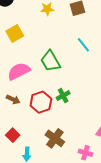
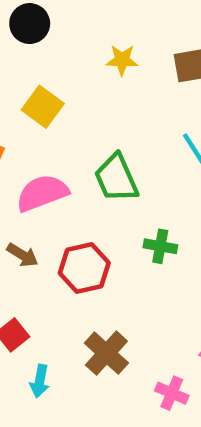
yellow square: (15, 33) -> (43, 107), turned -30
green cross: (63, 96) -> (160, 246), moved, turned 32

